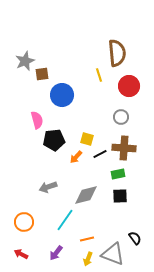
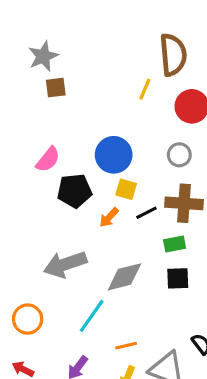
gray star: (25, 61) -> (43, 56), moved
yellow line: (99, 75) -> (145, 89), turned 40
blue circle: (62, 95) -> (114, 155), moved
pink semicircle: (37, 120) -> (48, 160), turned 54
gray arrow: (48, 187) -> (65, 264), size x1.5

